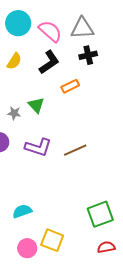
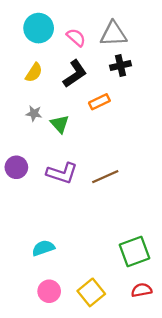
pink semicircle: (50, 31) -> (76, 37), size x0.7
gray star: (14, 113) -> (34, 113), moved
yellow square: (52, 240) -> (91, 292), moved, turned 30

